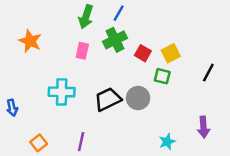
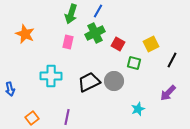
yellow square: (171, 53) -> (151, 44), moved
purple arrow: (203, 127) -> (168, 93), moved, turned 48
cyan star: (167, 142) -> (138, 109), moved

